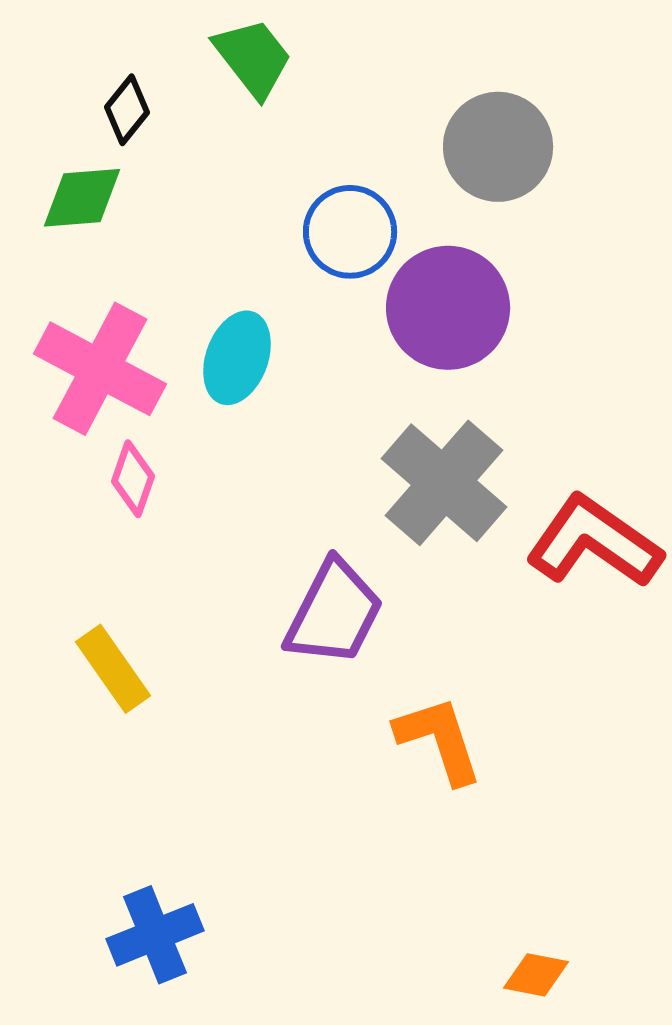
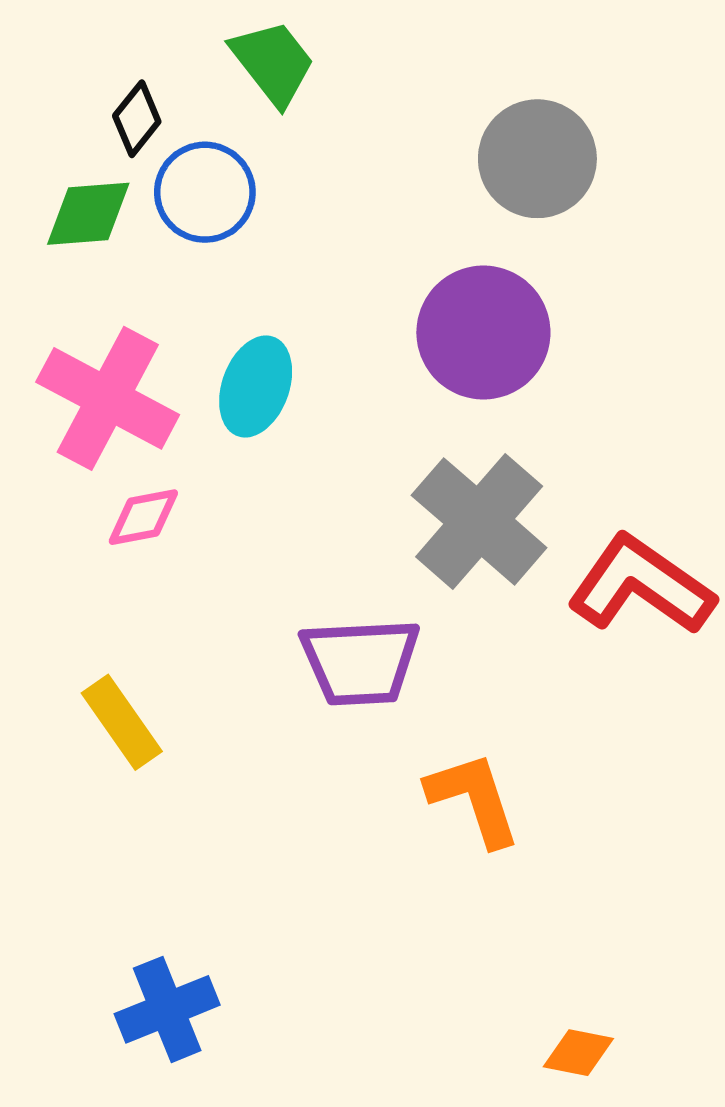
blue circle: (350, 232) -> (205, 192), moved
pink diamond: (133, 479) -> (143, 517), turned 60
purple trapezoid: (334, 613) -> (360, 662), turned 60

